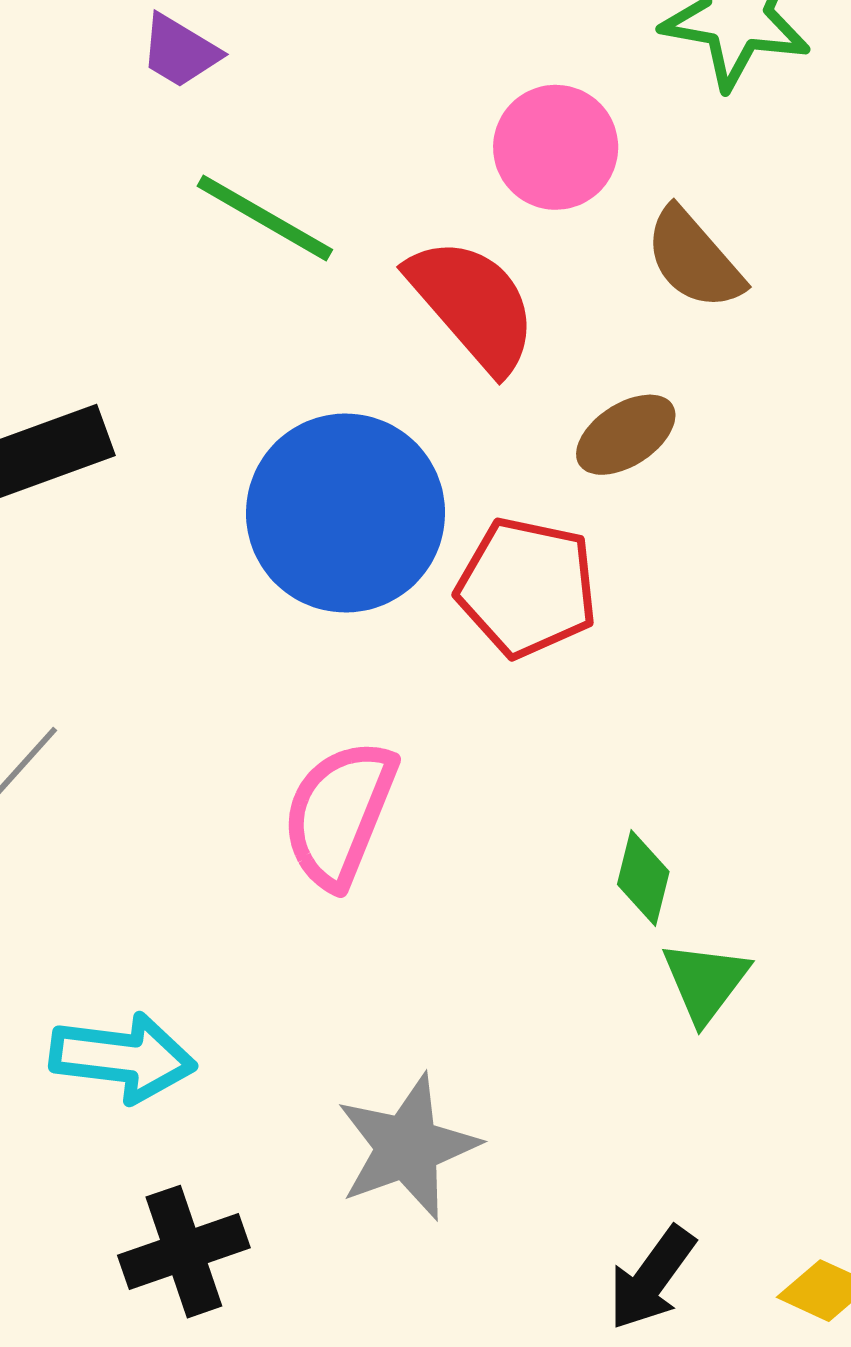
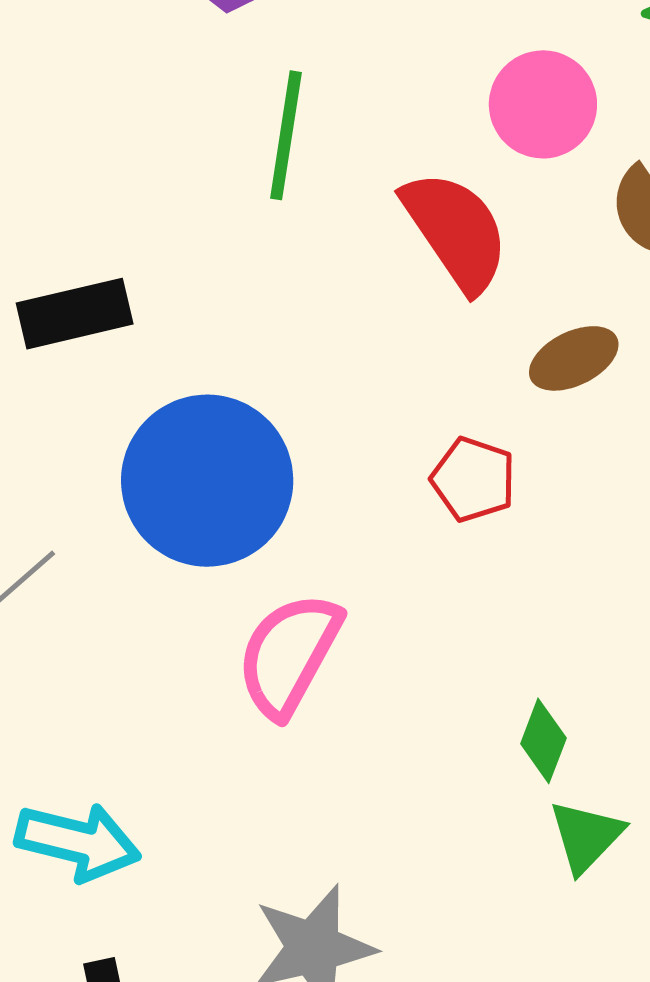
green line: (265, 218) -> (286, 135), turned 62
blue circle: (346, 513) -> (207, 481), moved
red pentagon: (527, 587) -> (473, 479), size x0.7

